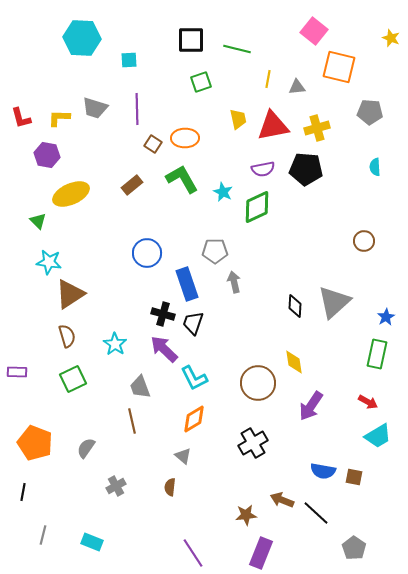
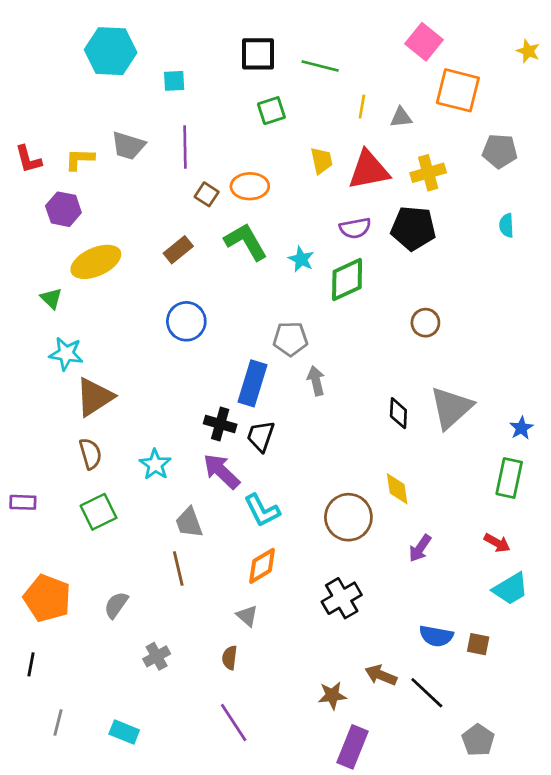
brown circle: (364, 241) -> (425, 323), moved
blue circle: (147, 253) -> (186, 321), moved
blue rectangle: (187, 284) -> (253, 383), turned 36
purple arrow: (311, 406) -> (420, 548), size x0.7
purple line: (193, 553) -> (234, 722), moved

